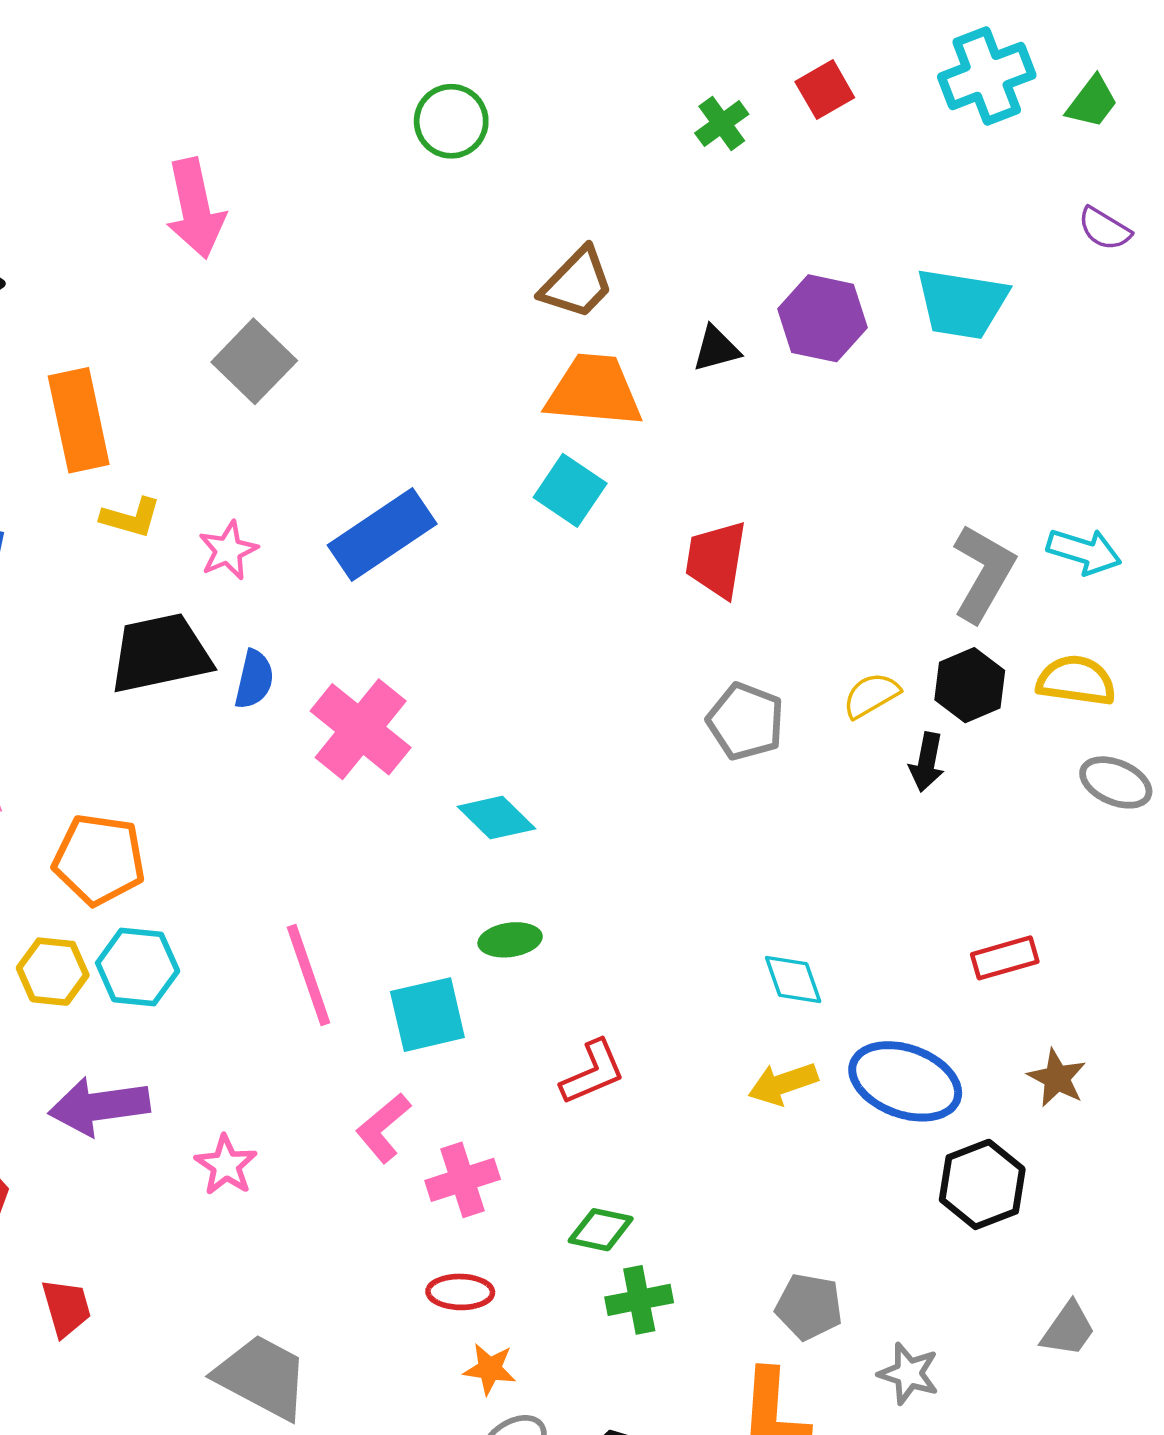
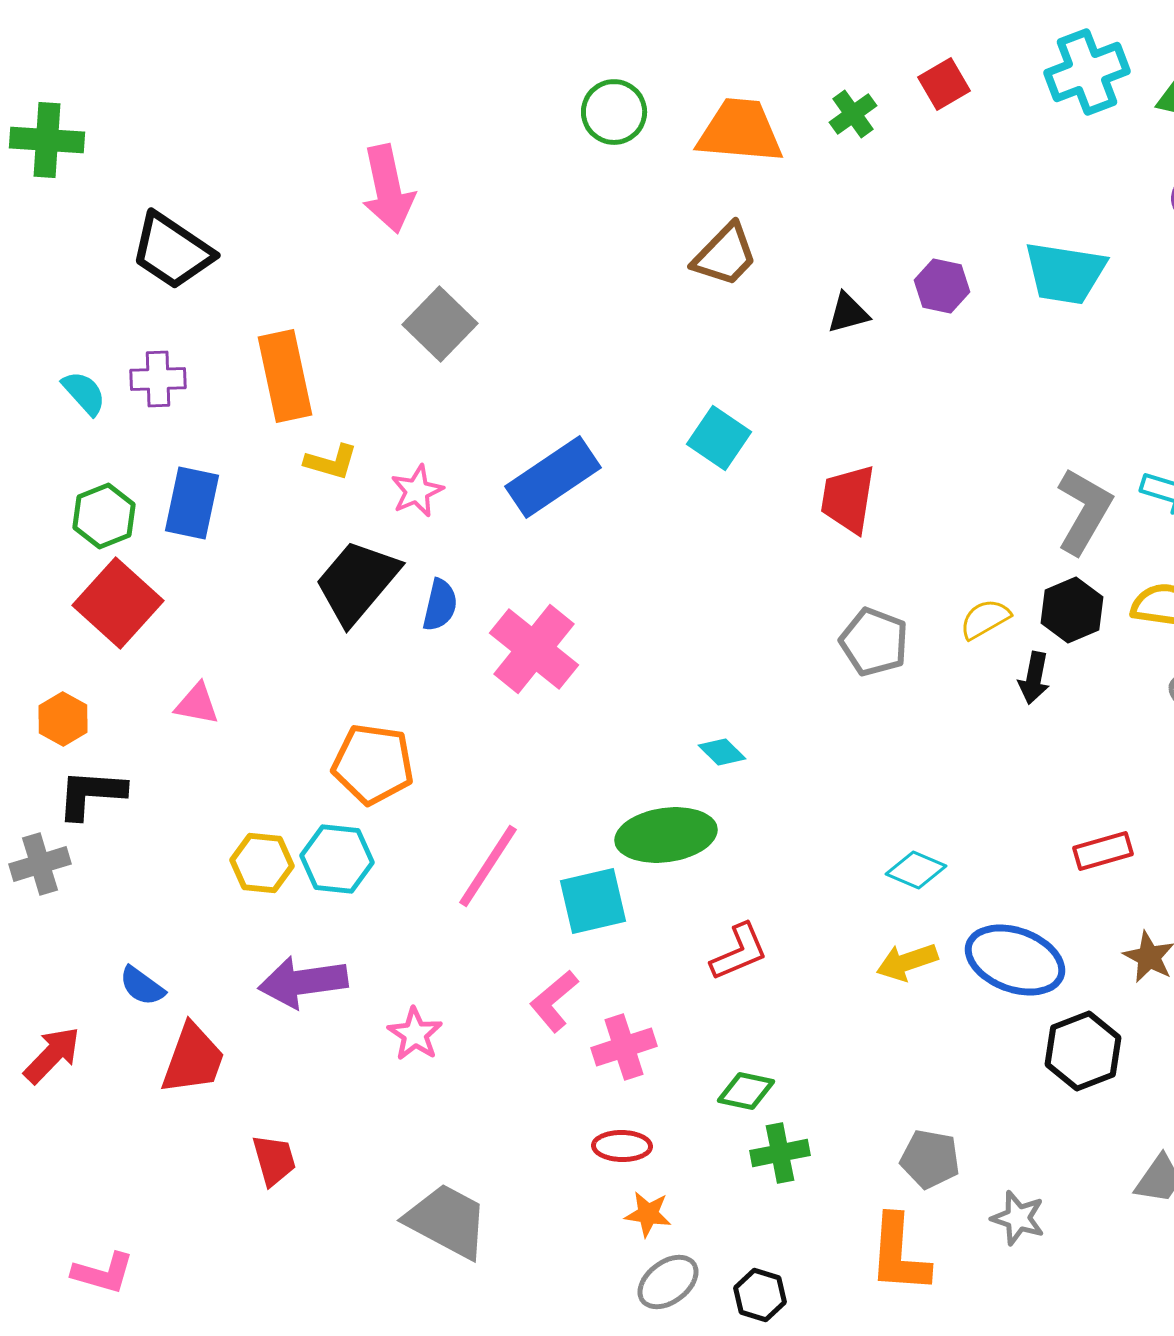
purple hexagon: (823, 318) -> (942, 286), size x0.7
orange trapezoid: (594, 391) -> (740, 131), moved
black trapezoid: (160, 653) -> (357, 582), turned -38
cyan diamond: (496, 818) -> (722, 752), moved, size x0.7
orange pentagon: (99, 859) -> (373, 764), moved
green ellipse: (510, 940) -> (666, 835), size x1.8
pink line: (309, 975) -> (488, 866), turned 52
cyan diamond: (793, 979) -> (916, 870), turned -48

